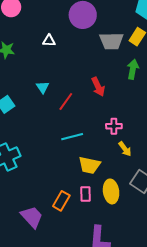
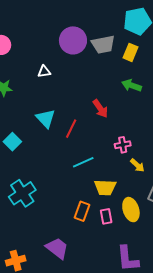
gray trapezoid: (111, 41) -> (103, 44), moved
green arrow: (133, 69) -> (132, 85), turned -72
cyan triangle: (43, 87) -> (46, 118), size x1.5
orange rectangle: (61, 201) -> (82, 211), moved

